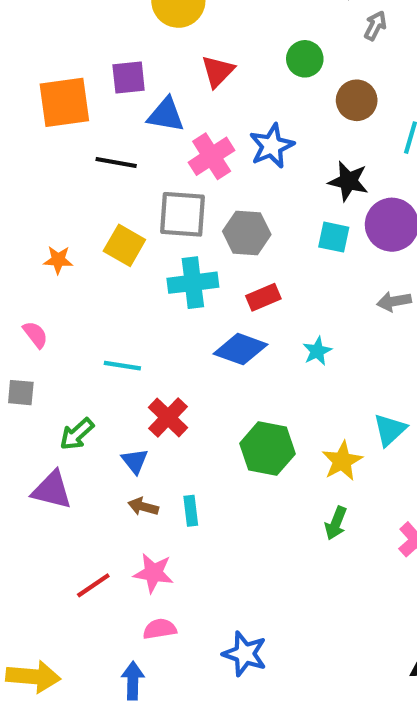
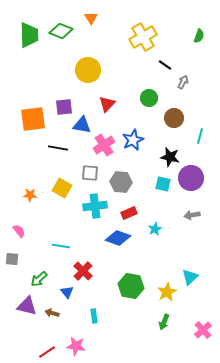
gray square: (183, 214) -> (90, 173), size x0.7
cyan star: (317, 351) -> (155, 229), moved
brown arrow: (143, 507) -> (52, 313), moved

